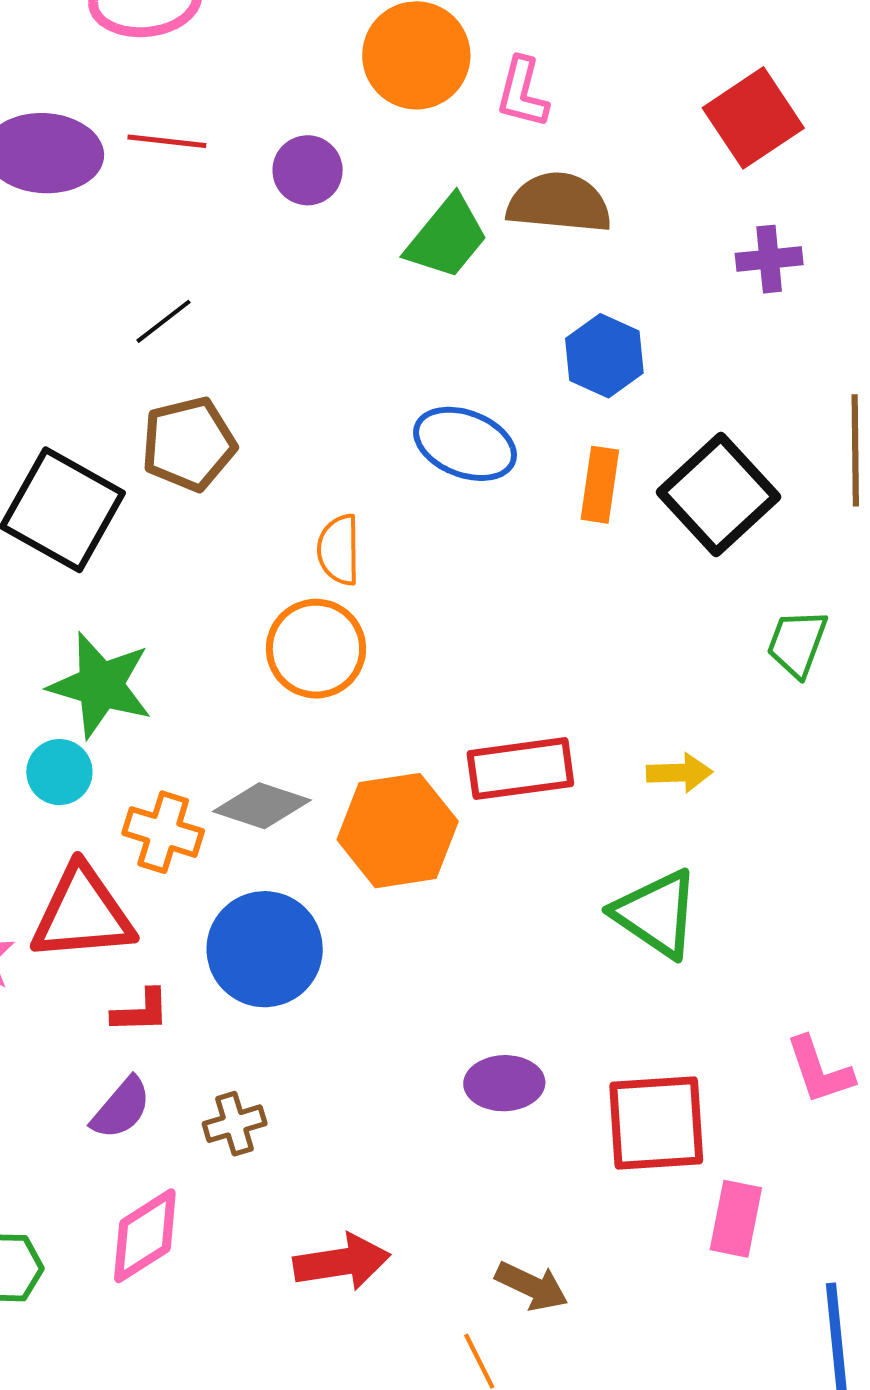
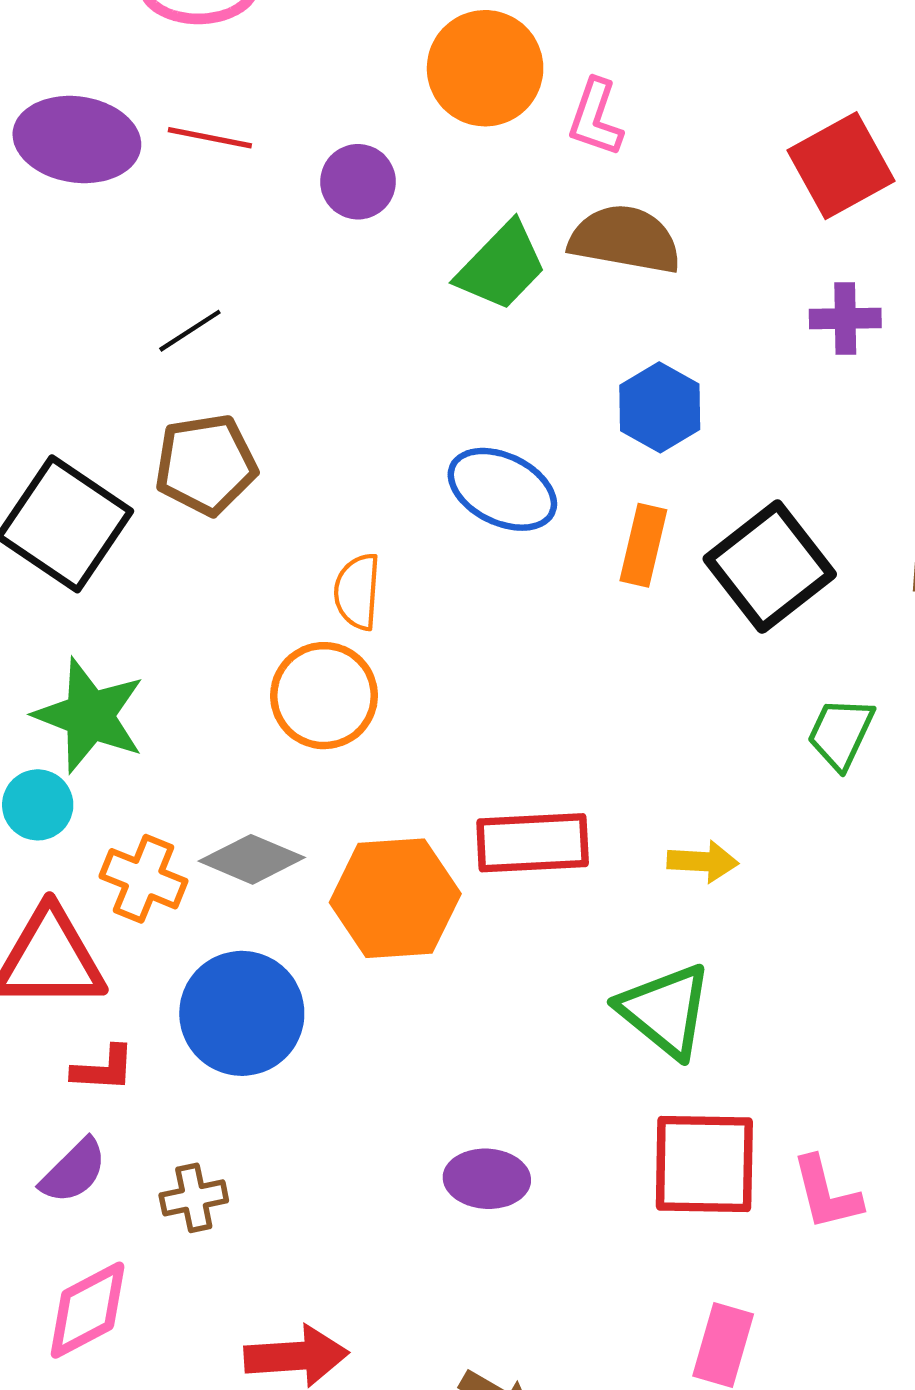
red square: (656, 1123) -> (704, 1164), moved

